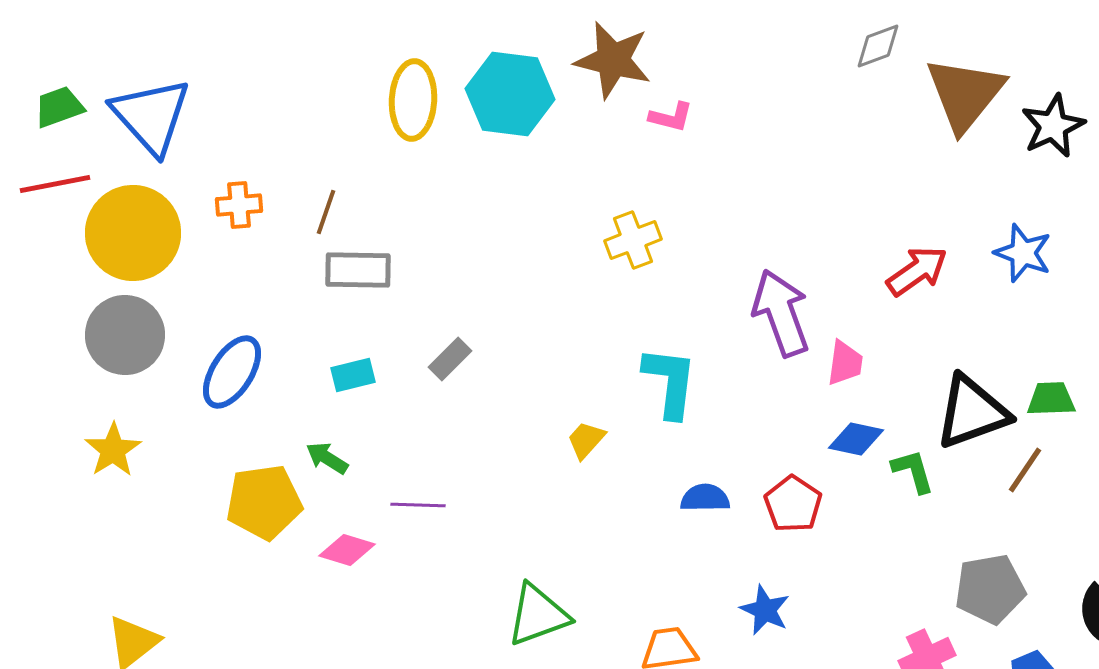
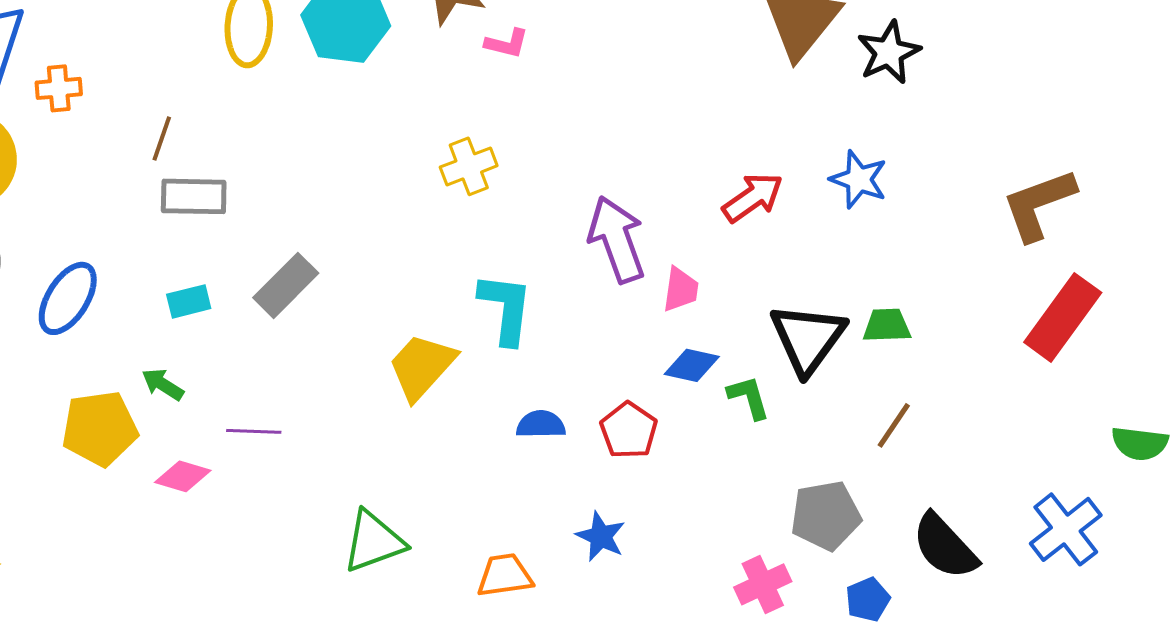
orange cross: (239, 205) -> (59, 88), moved
gray rectangle: (450, 359) -> (286, 285), size x1.5
black triangle: (972, 412) -> (808, 338), turned -34
yellow trapezoid: (586, 440) -> (422, 366), size x1.8
brown line: (1025, 470) -> (894, 425), moved

